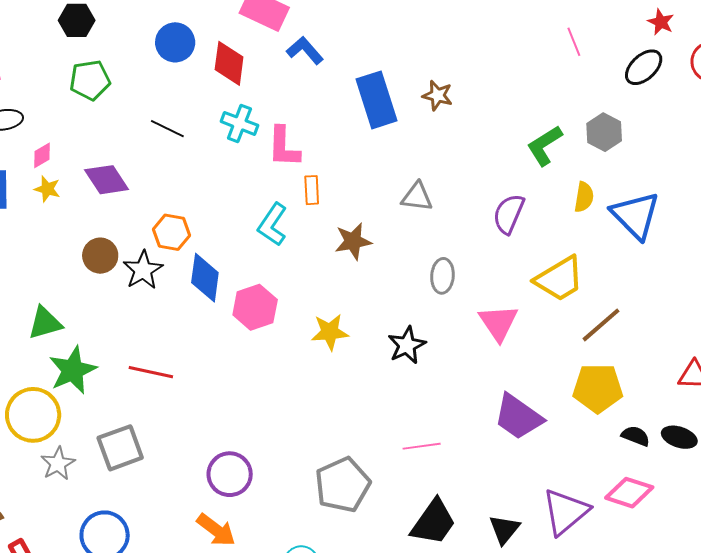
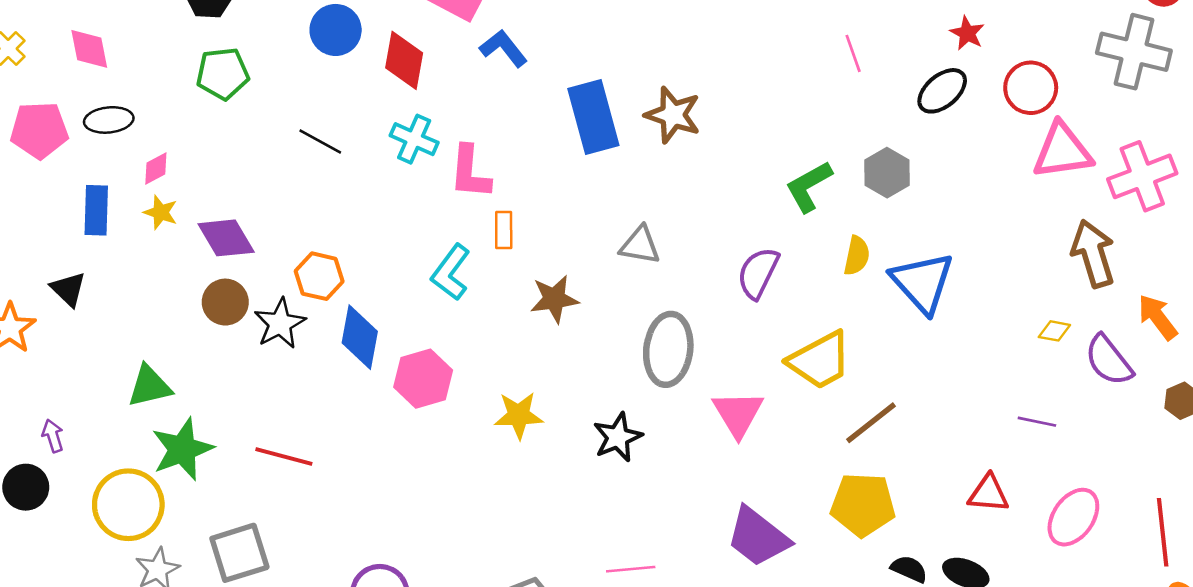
brown star: (438, 95) -> (673, 115), size x1.4
purple diamond: (107, 180) -> (226, 238), moved
gray ellipse: (442, 276) -> (668, 349), size x1.6

